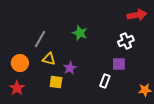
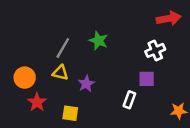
gray line: (40, 39) -> (63, 48), moved
yellow square: (56, 82) -> (70, 113), moved
red star: (17, 88) -> (37, 102), moved

